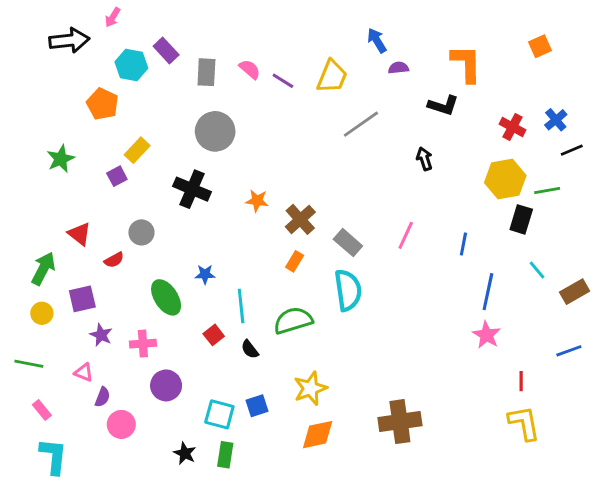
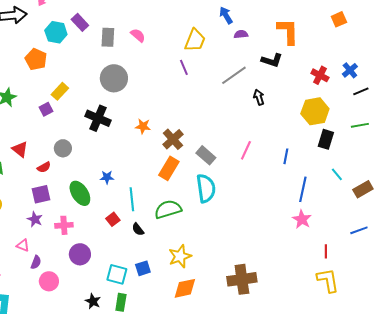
purple line: (283, 81) -> (184, 67), moved, turned 35
gray line: (361, 124) -> (234, 75), moved
green line: (547, 191) -> (360, 125), moved
orange rectangle: (295, 261) -> (169, 168), size x1.6
purple square: (82, 299) -> (41, 194), moved

